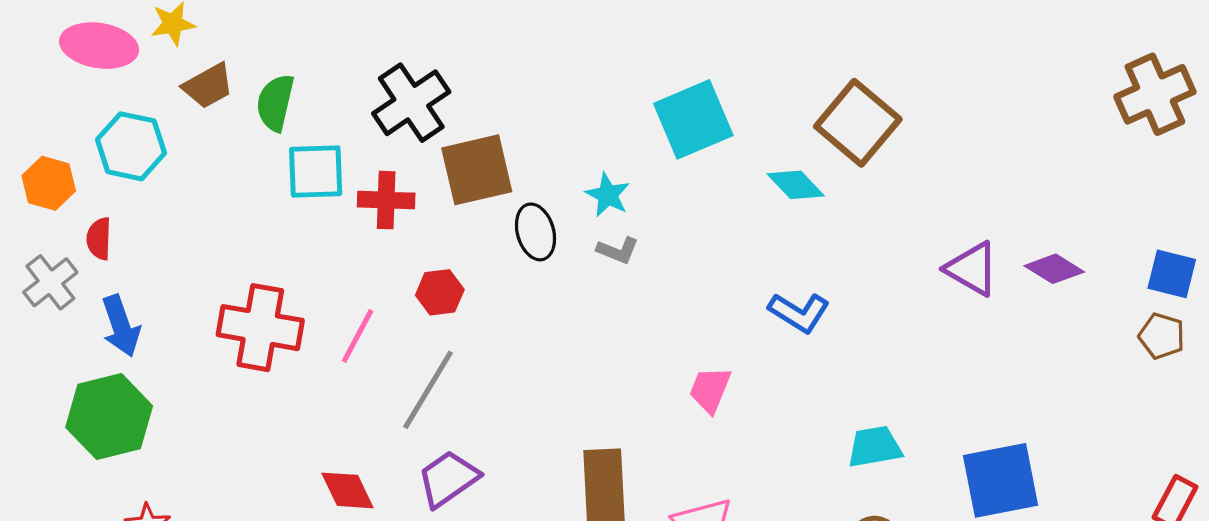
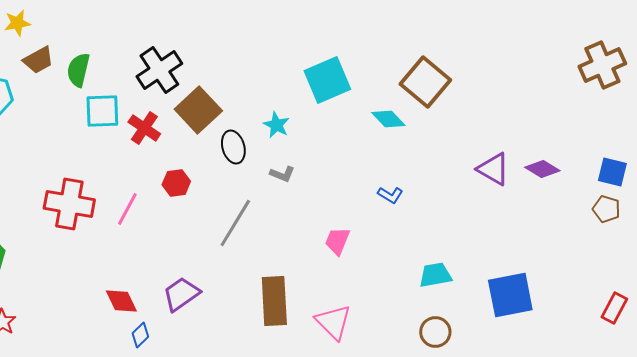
brown square: (477, 170) -> (198, 110), turned -30
red cross: (386, 200) -> (144, 128), turned 32
gray L-shape: (618, 250) -> (282, 174), moved
blue L-shape: (799, 312) -> (390, 195), size x0.7
gray line: (428, 390) -> (235, 223), moved

